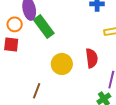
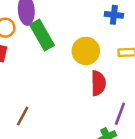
yellow circle: (62, 64) -> (86, 51), moved

